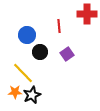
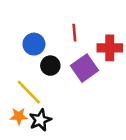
red cross: (87, 14) -> (110, 48), moved
purple square: (67, 54) -> (84, 68), size x1.5

